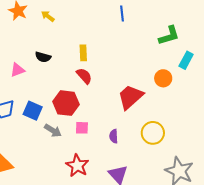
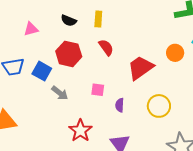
black semicircle: (43, 57) -> (69, 21), moved
red semicircle: (84, 76) -> (106, 47), moved
red hexagon: (66, 103) -> (69, 54), moved
pink square: (82, 128) -> (98, 90), moved

